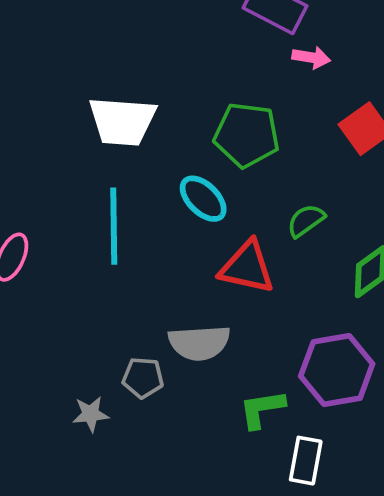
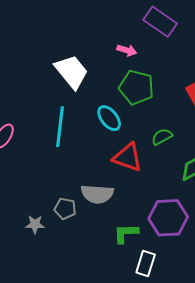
pink arrow: (311, 57) -> (127, 50), moved
white trapezoid: (122, 121) -> (72, 72), turned -141

